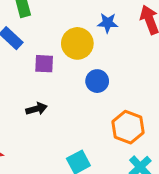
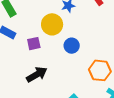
black arrow: (37, 109) -> (37, 74), size x1.5

